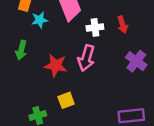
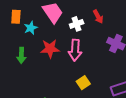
red star: (56, 65) -> (50, 49), moved
yellow square: (66, 100) -> (83, 83), moved

